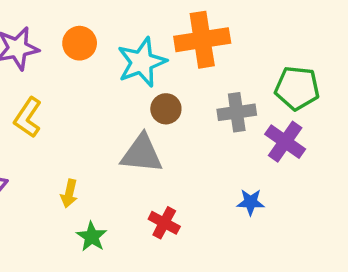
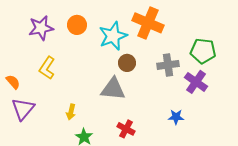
orange cross: (202, 40) -> (148, 23), turned 32

